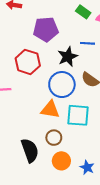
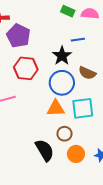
purple pentagon: (46, 29) -> (18, 36), moved, turned -30

